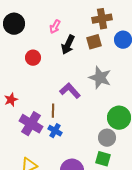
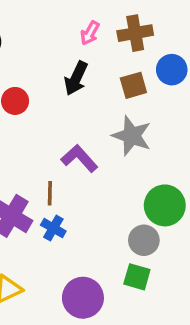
pink arrow: (55, 27) -> (90, 33), moved
brown square: (94, 42) -> (133, 85), moved

